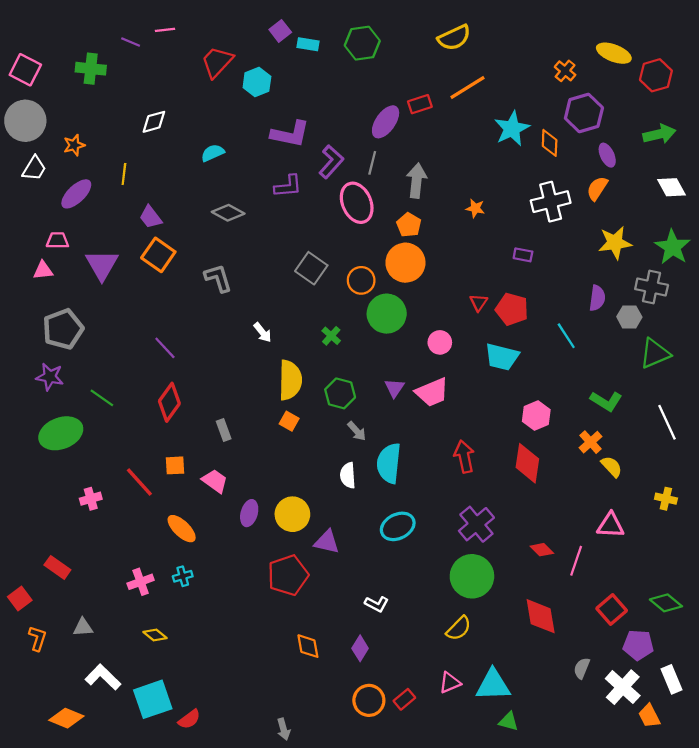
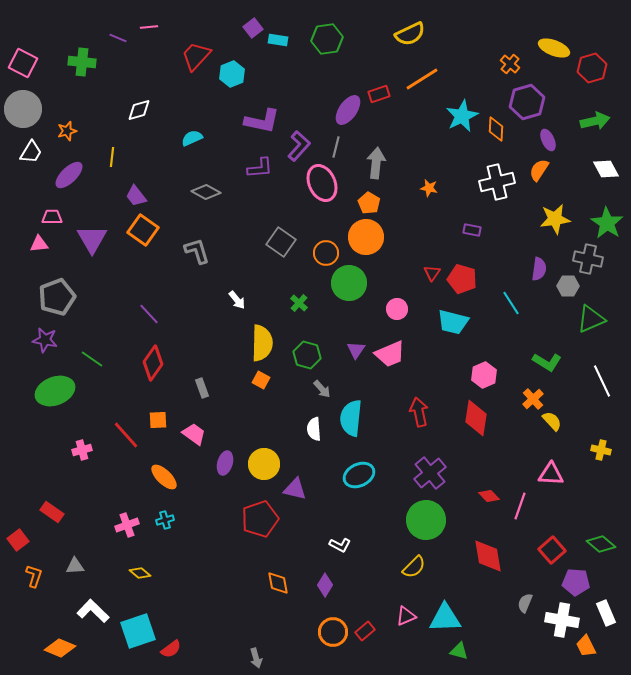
white cross: (623, 687) -> (562, 620), turned -32

